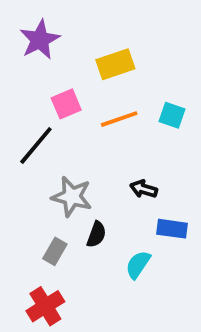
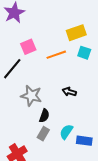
yellow rectangle: (115, 64) -> (76, 33), moved
blue rectangle: (172, 229) -> (84, 141), moved
gray rectangle: (55, 251) -> (43, 134), moved

